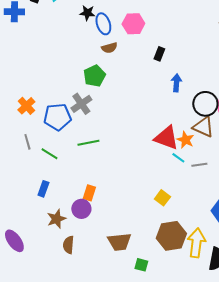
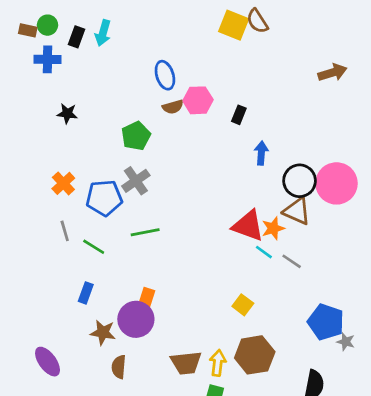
black star: (87, 13) -> (67, 113), moved
pink hexagon: (133, 24) -> (198, 100), moved
green pentagon: (94, 76) -> (136, 136), moved
orange star: (185, 140) -> (273, 228), turned 30
gray line: (199, 165) -> (292, 261), turned 42
purple circle: (81, 209) -> (136, 319), size x1.4
brown star: (56, 219) -> (103, 333), turned 30
yellow arrow: (196, 243) -> (218, 363), moved, size x0.7

